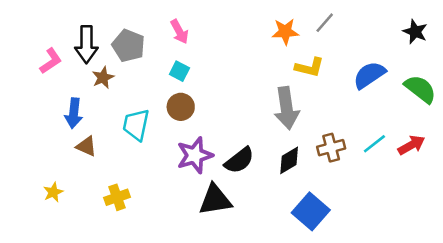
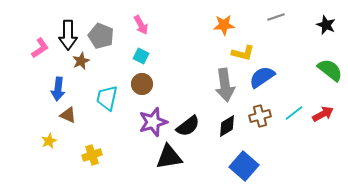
gray line: (325, 23) -> (276, 17), moved, turned 30
blue semicircle: (369, 75) -> (262, 77), moved
yellow star: (53, 192) -> (49, 141), moved

